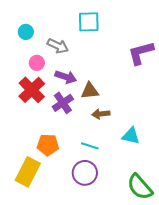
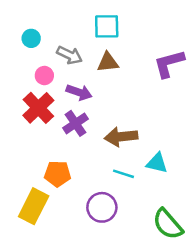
brown triangle: (90, 91) -> (108, 62), moved
brown arrow: (101, 114) -> (121, 137), size x1.5
cyan line: (90, 146) -> (123, 174), moved

